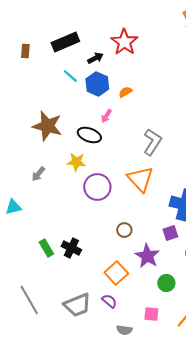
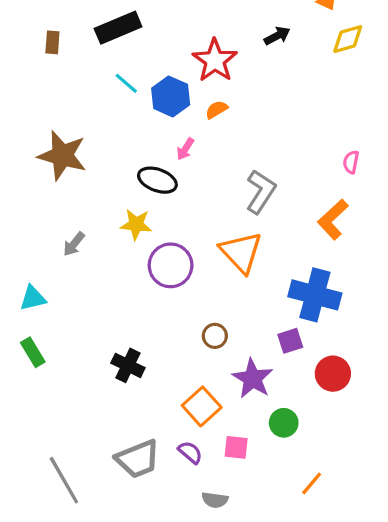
red star: (124, 42) -> (215, 60), moved
black arrow: (95, 58) -> (277, 36), moved
brown star: (47, 126) -> (62, 156), moved
green rectangle: (46, 248) -> (33, 352), moved
gray line: (29, 300) -> (64, 480), moved
pink square: (151, 314) -> (236, 447), moved

